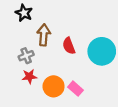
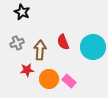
brown arrow: (44, 35) -> (40, 50), moved
gray cross: (26, 56) -> (17, 43), moved

